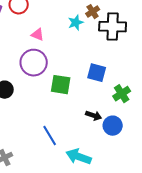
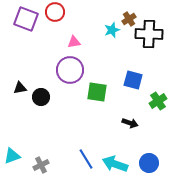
pink triangle: (38, 35) -> (74, 42), turned -32
blue circle: (113, 126) -> (149, 163), moved
blue line: (50, 136) -> (86, 159), moved

